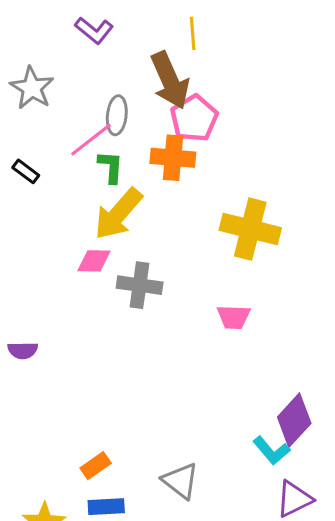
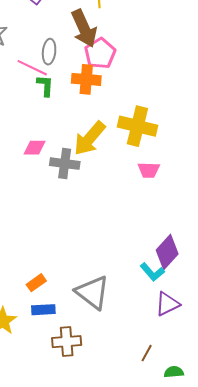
pink line: (91, 140) -> (32, 68), turned 64
yellow arrow: (118, 214) -> (90, 138), moved
pink trapezoid: (234, 317) -> (149, 170), moved
gray triangle: (180, 481) -> (92, 292), size x1.4

